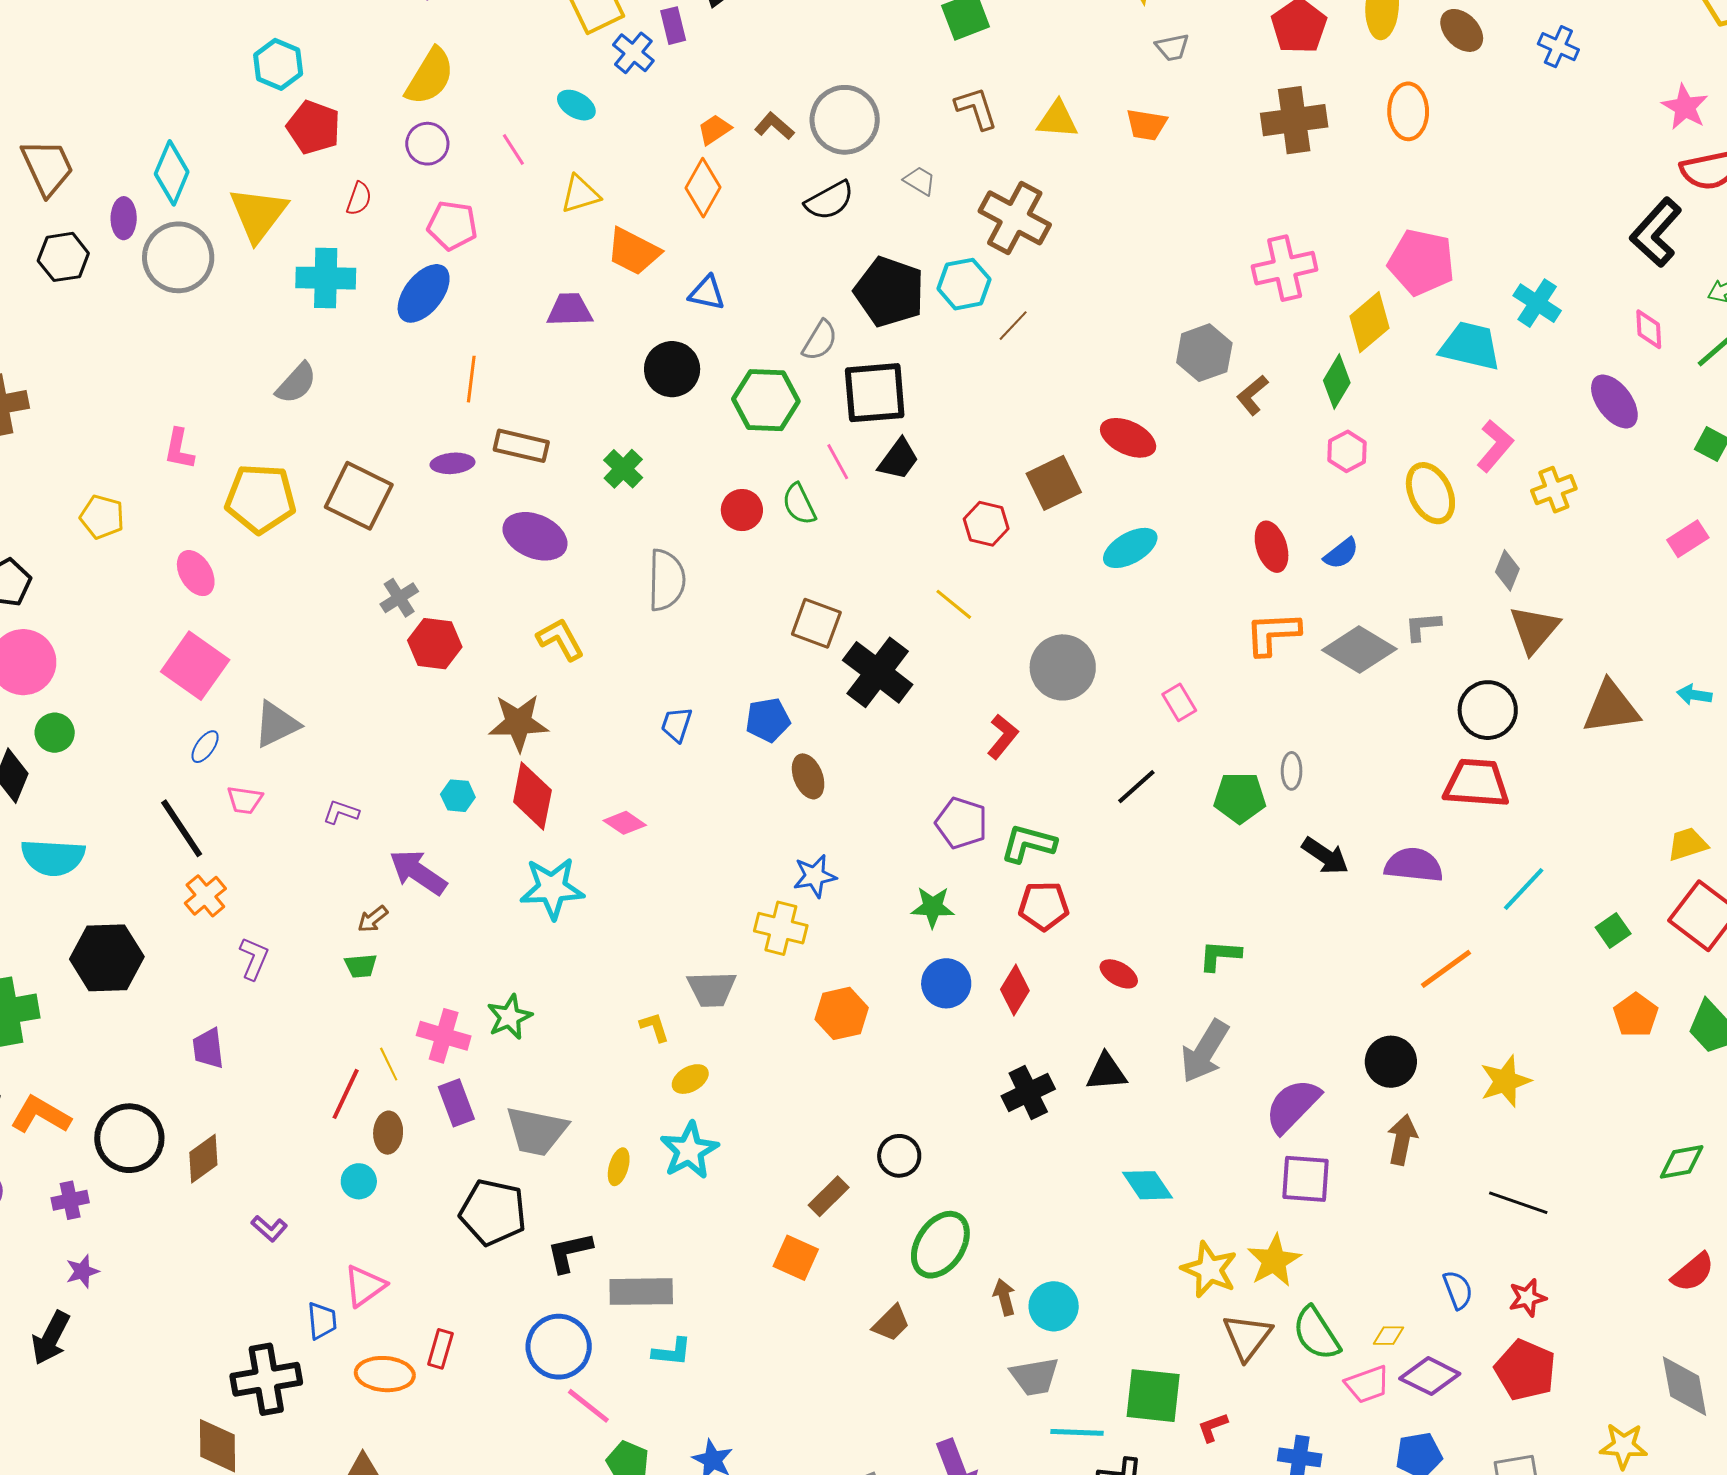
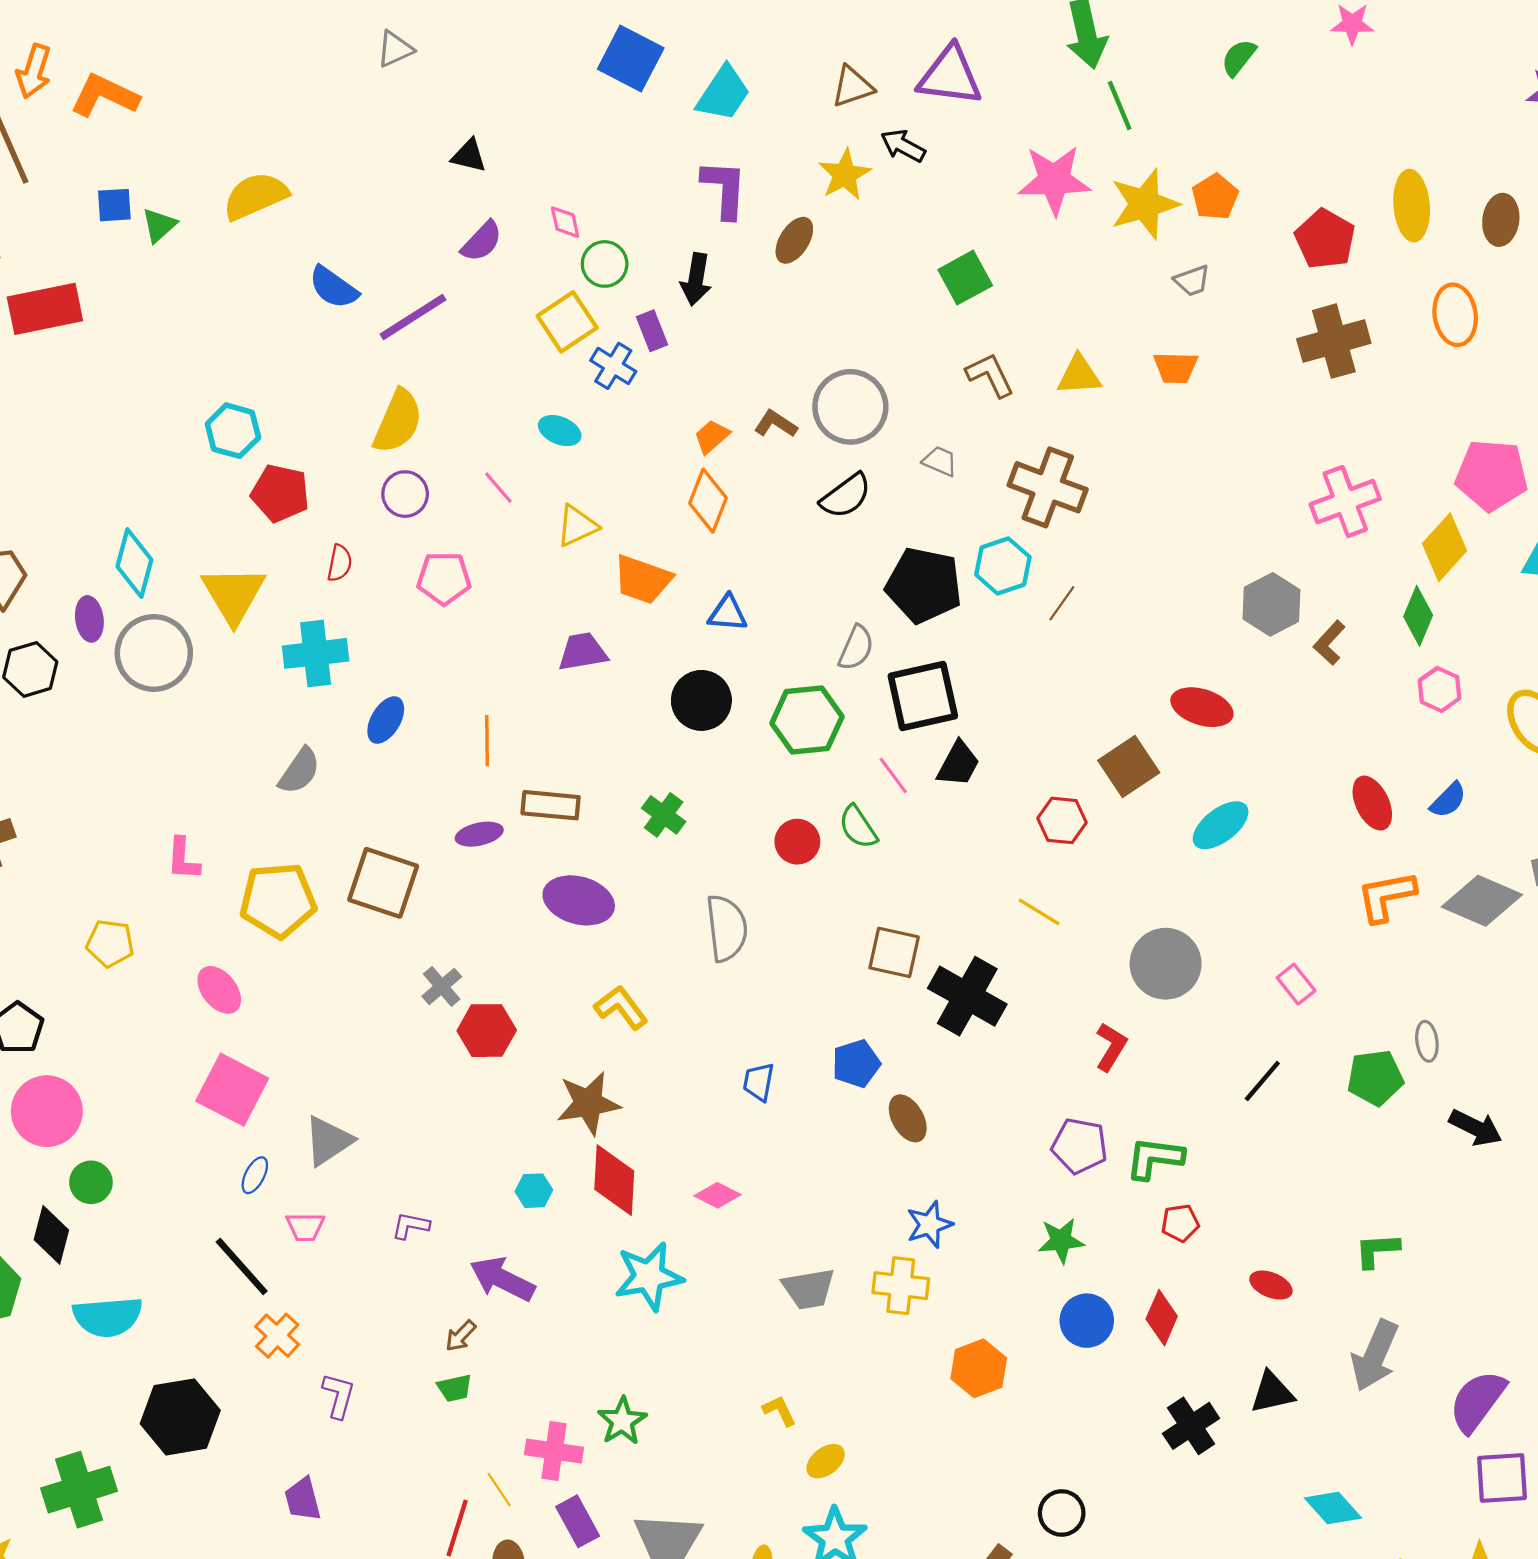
brown ellipse: (1462, 30) -> (1501, 220), turned 60
blue ellipse: (424, 293) -> (386, 720), moved, size x0.7
red pentagon: (1044, 906) -> (1180, 1223), size x0.7
gray trapezoid: (712, 989) -> (809, 1289), moved

